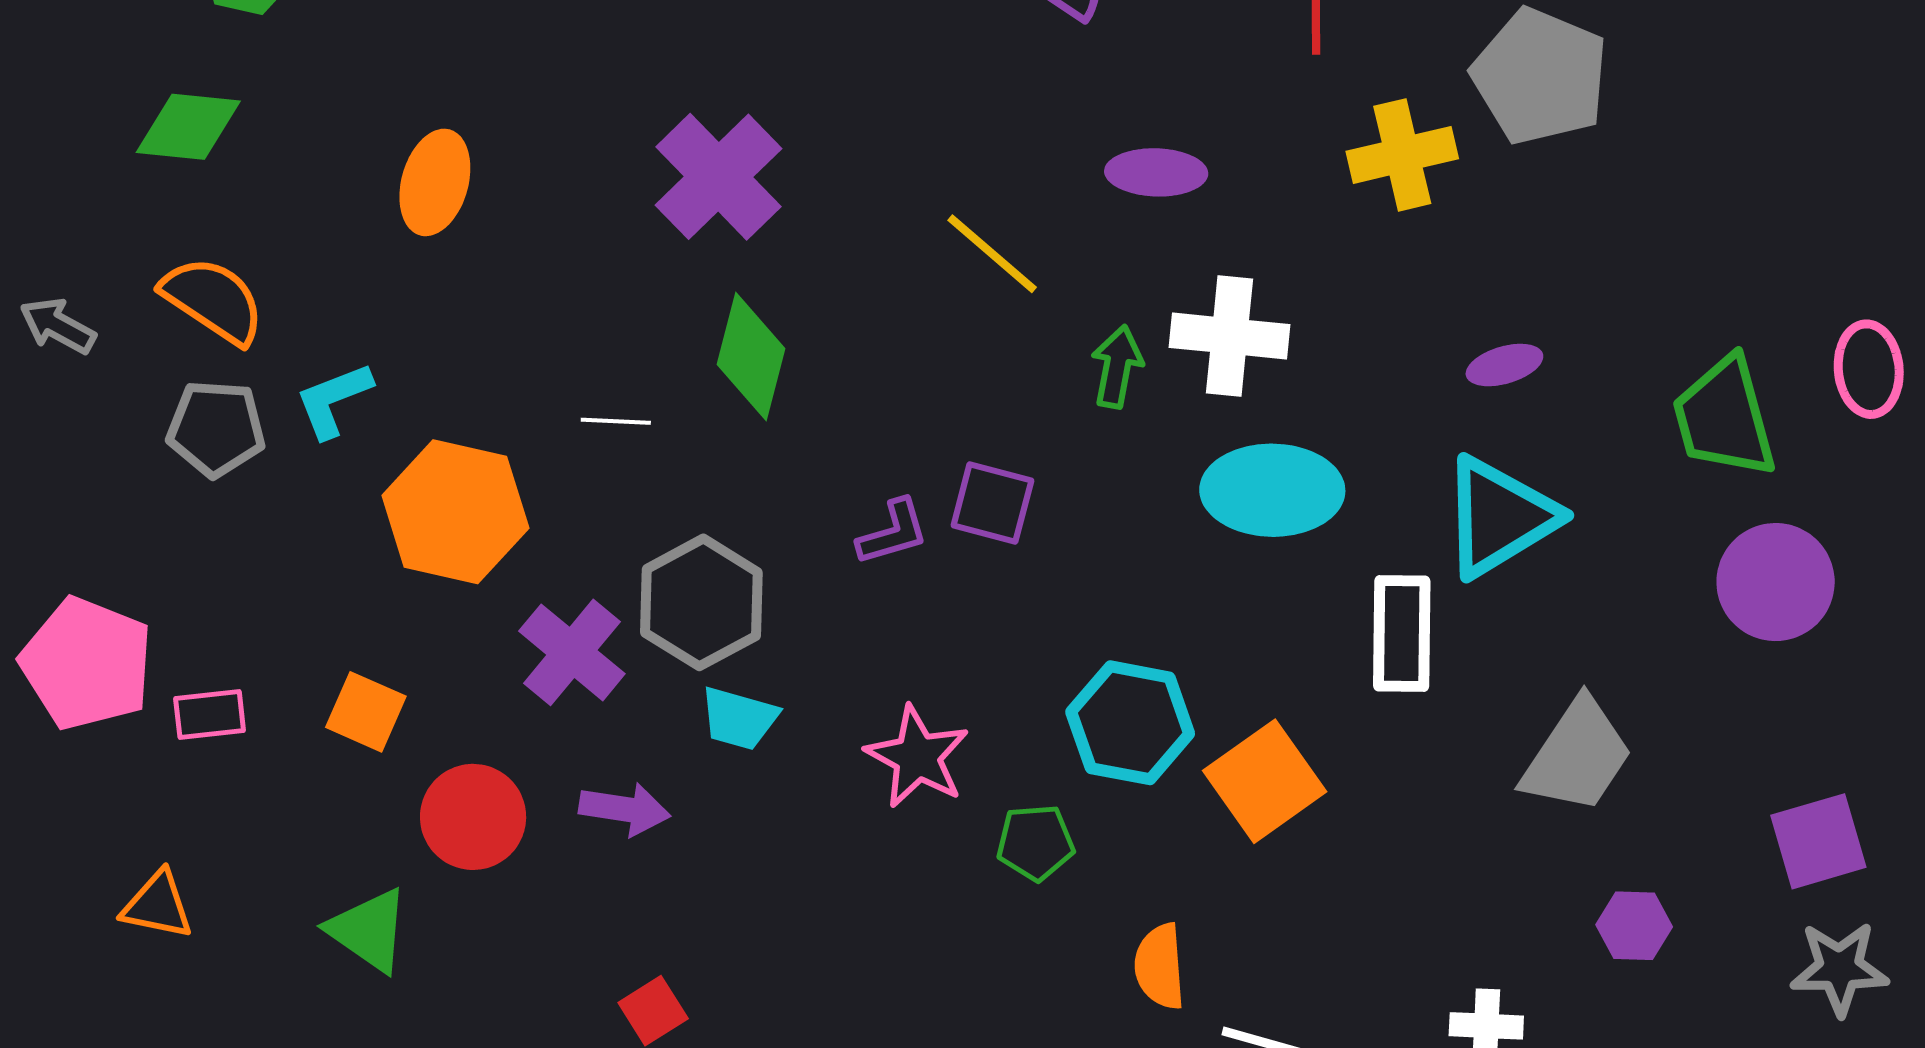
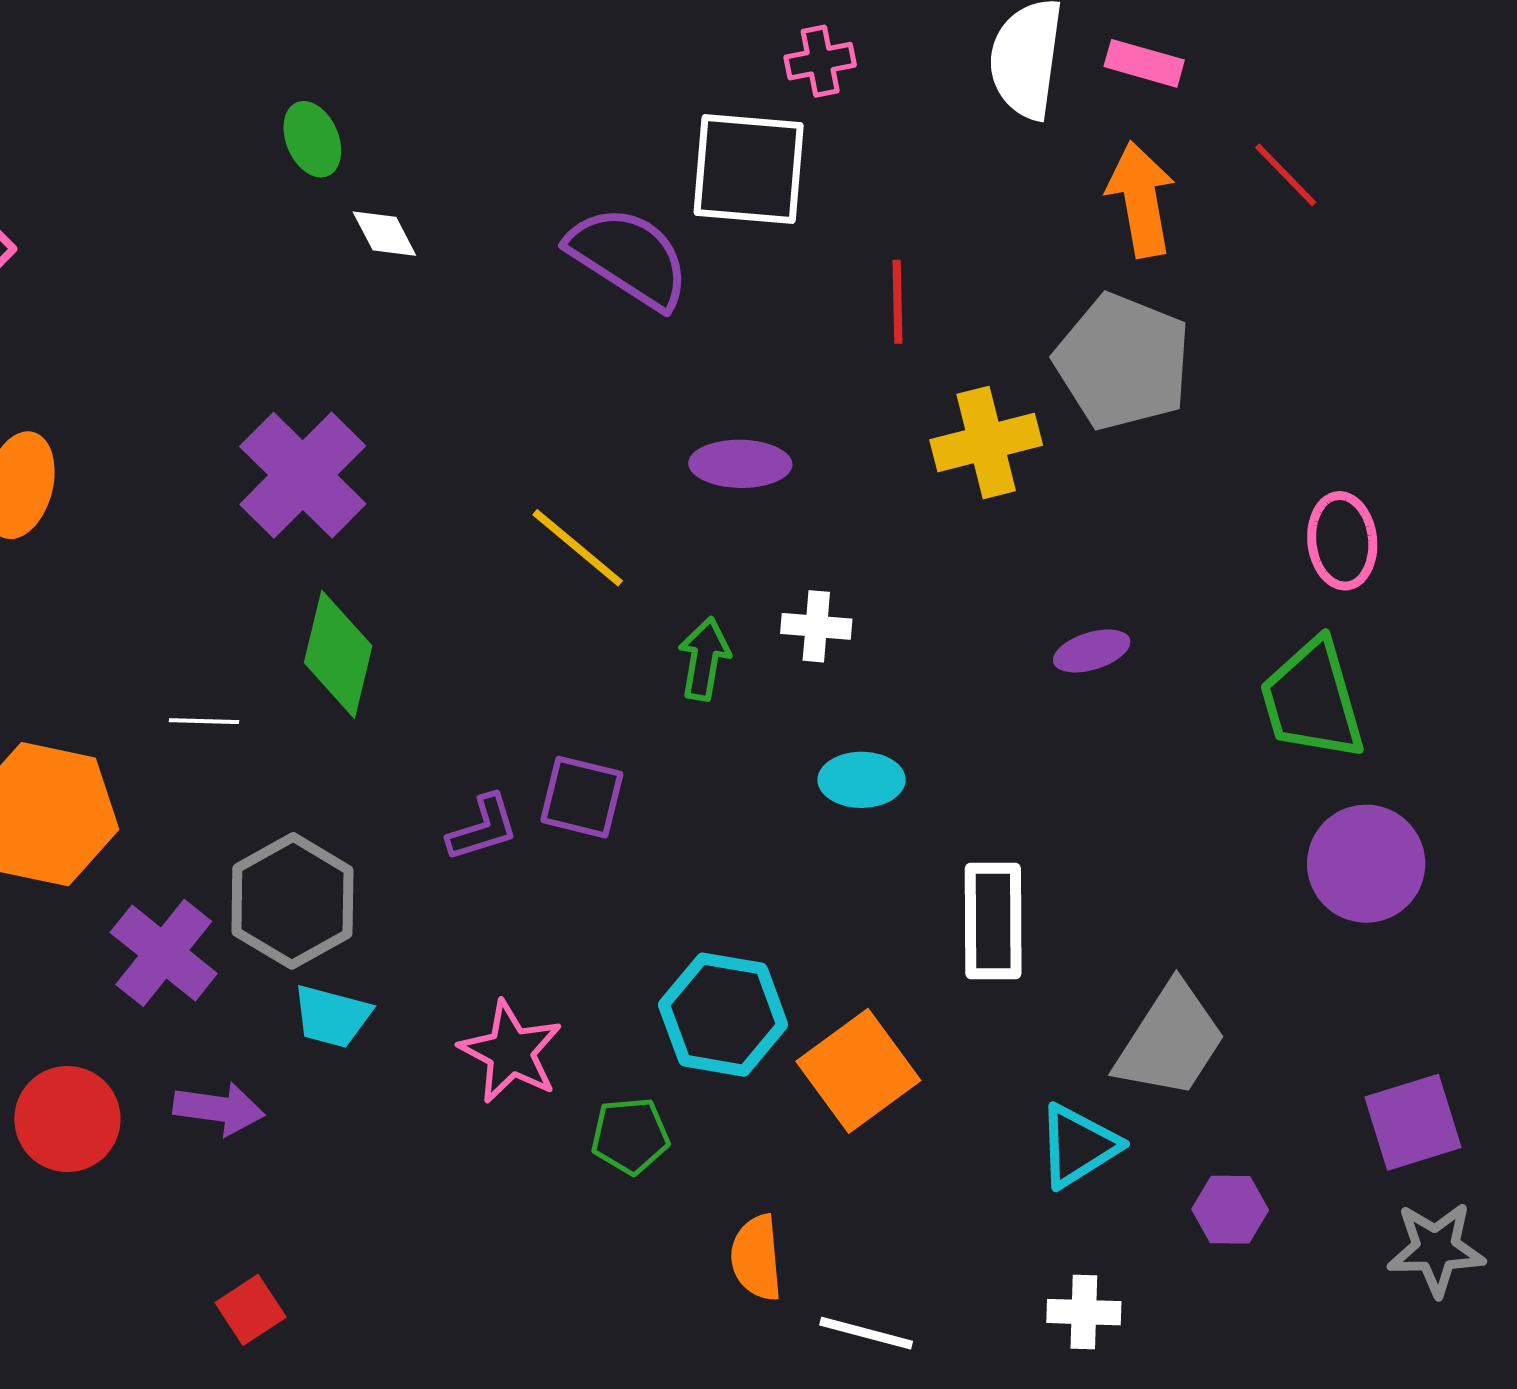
white cross: (1230, 336) -> (816, 626), size x0.6
pink ellipse: (1869, 369) -> (1342, 541), moved
cyan ellipse: (1272, 490) -> (861, 780), size x0.6
cyan triangle: (1499, 517) -> (1078, 1146), moved, size x0.7

